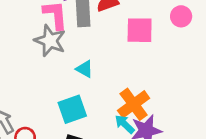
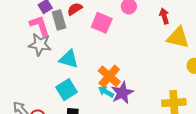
pink square: (140, 30) -> (102, 23), turned 35
cyan triangle: (85, 69) -> (69, 59), size x1.5

